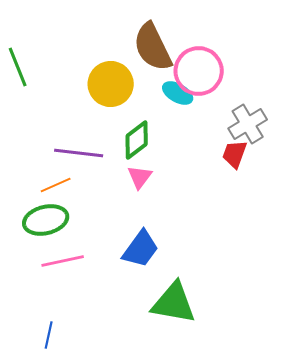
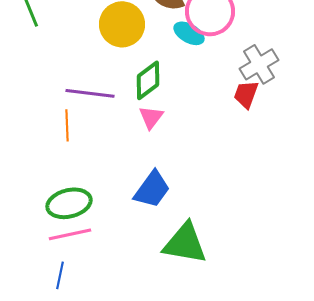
orange line: (56, 185) -> (67, 125), turned -68
green ellipse: (46, 220) -> (69, 203), moved
pink line: (63, 261) -> (70, 234), moved

